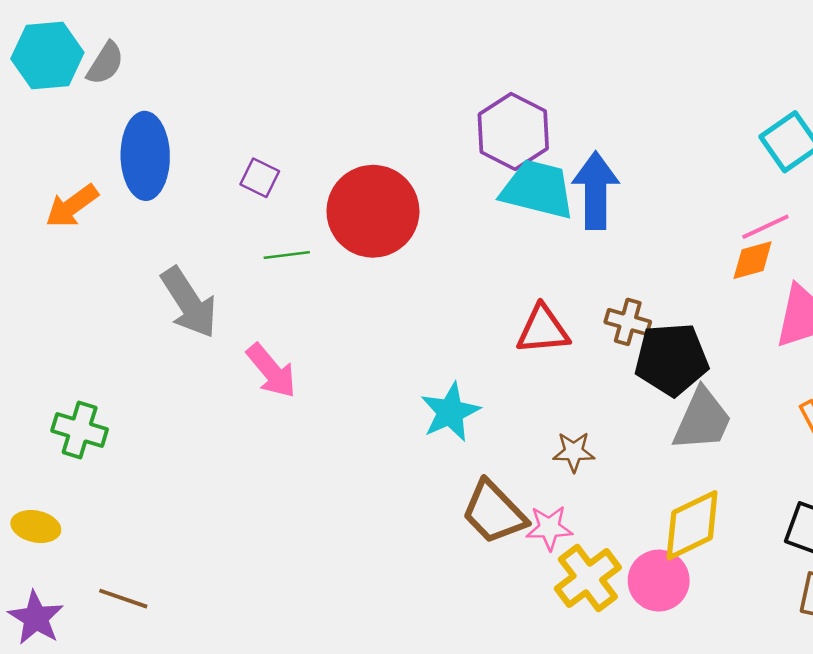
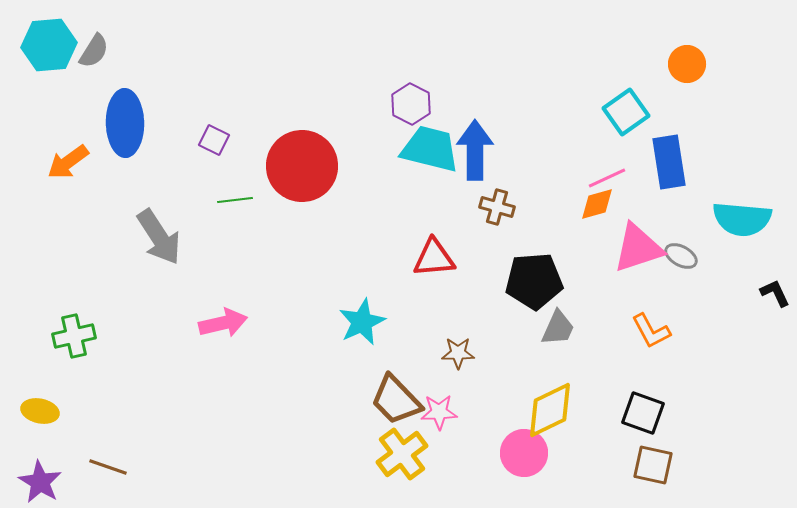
purple hexagon: (513, 131) -> (411, 104), size x0.7
brown cross: (628, 322) -> (497, 207), moved
pink arrow: (271, 371) -> (223, 323), moved, turned -63
gray trapezoid: (702, 420) -> (558, 328), size x0.7
green cross: (80, 430) -> (74, 336), turned -30
yellow cross: (588, 578) -> (402, 454), moved

